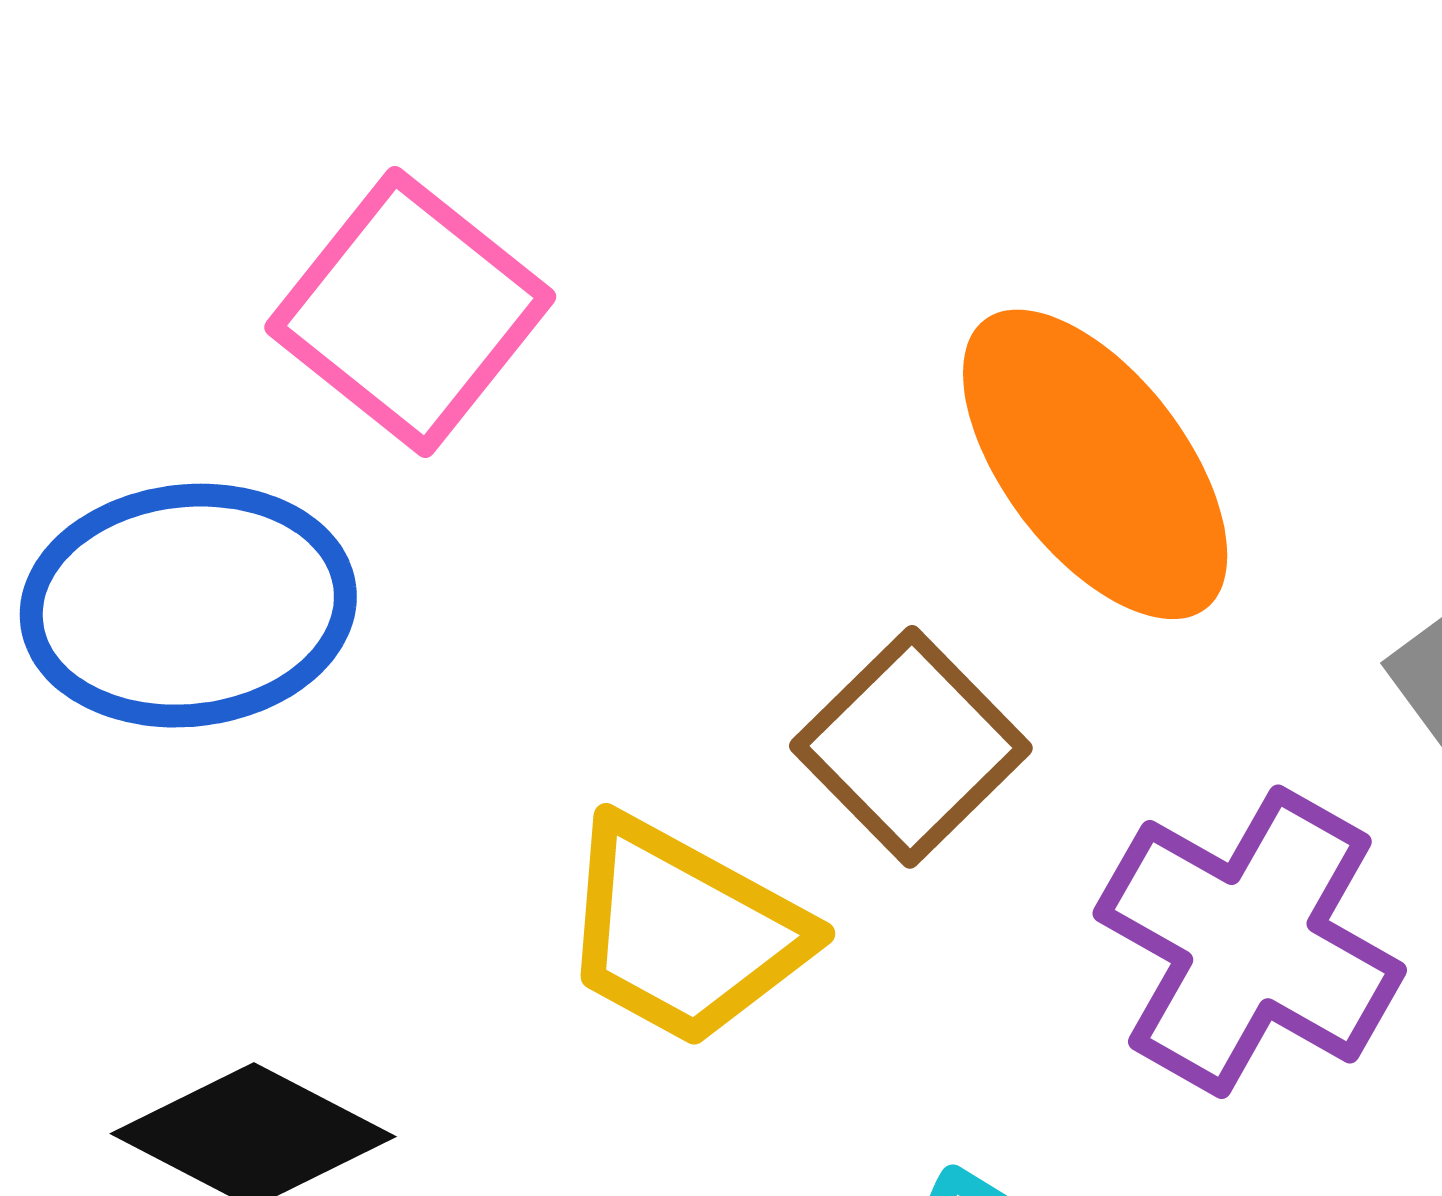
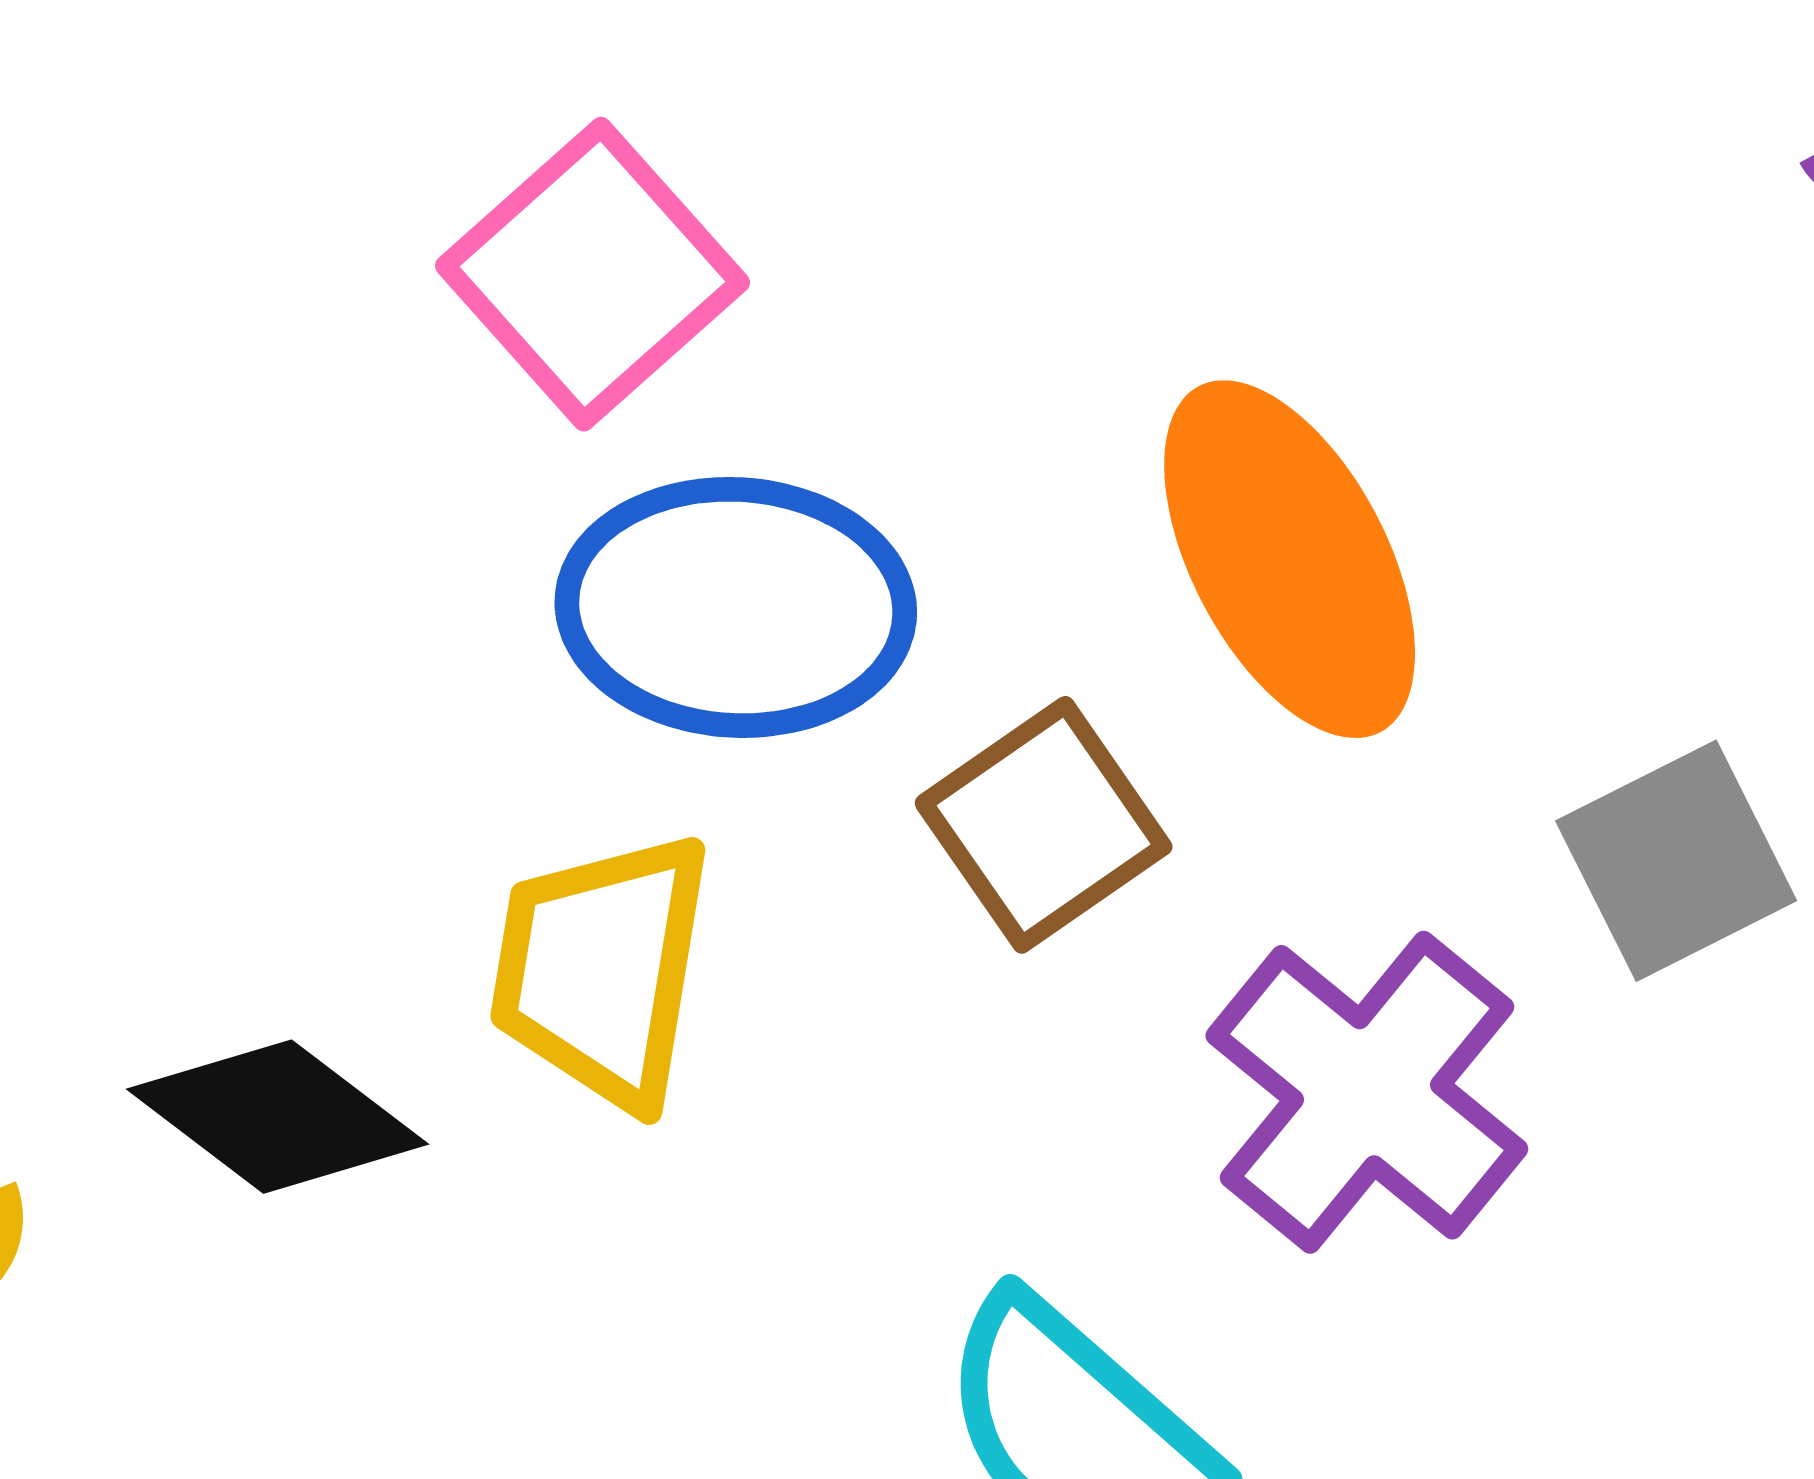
blue ellipse: (188, 606) -> (736, 607), moved
yellow trapezoid: (683, 932) -> (602, 970), moved, turned 61

